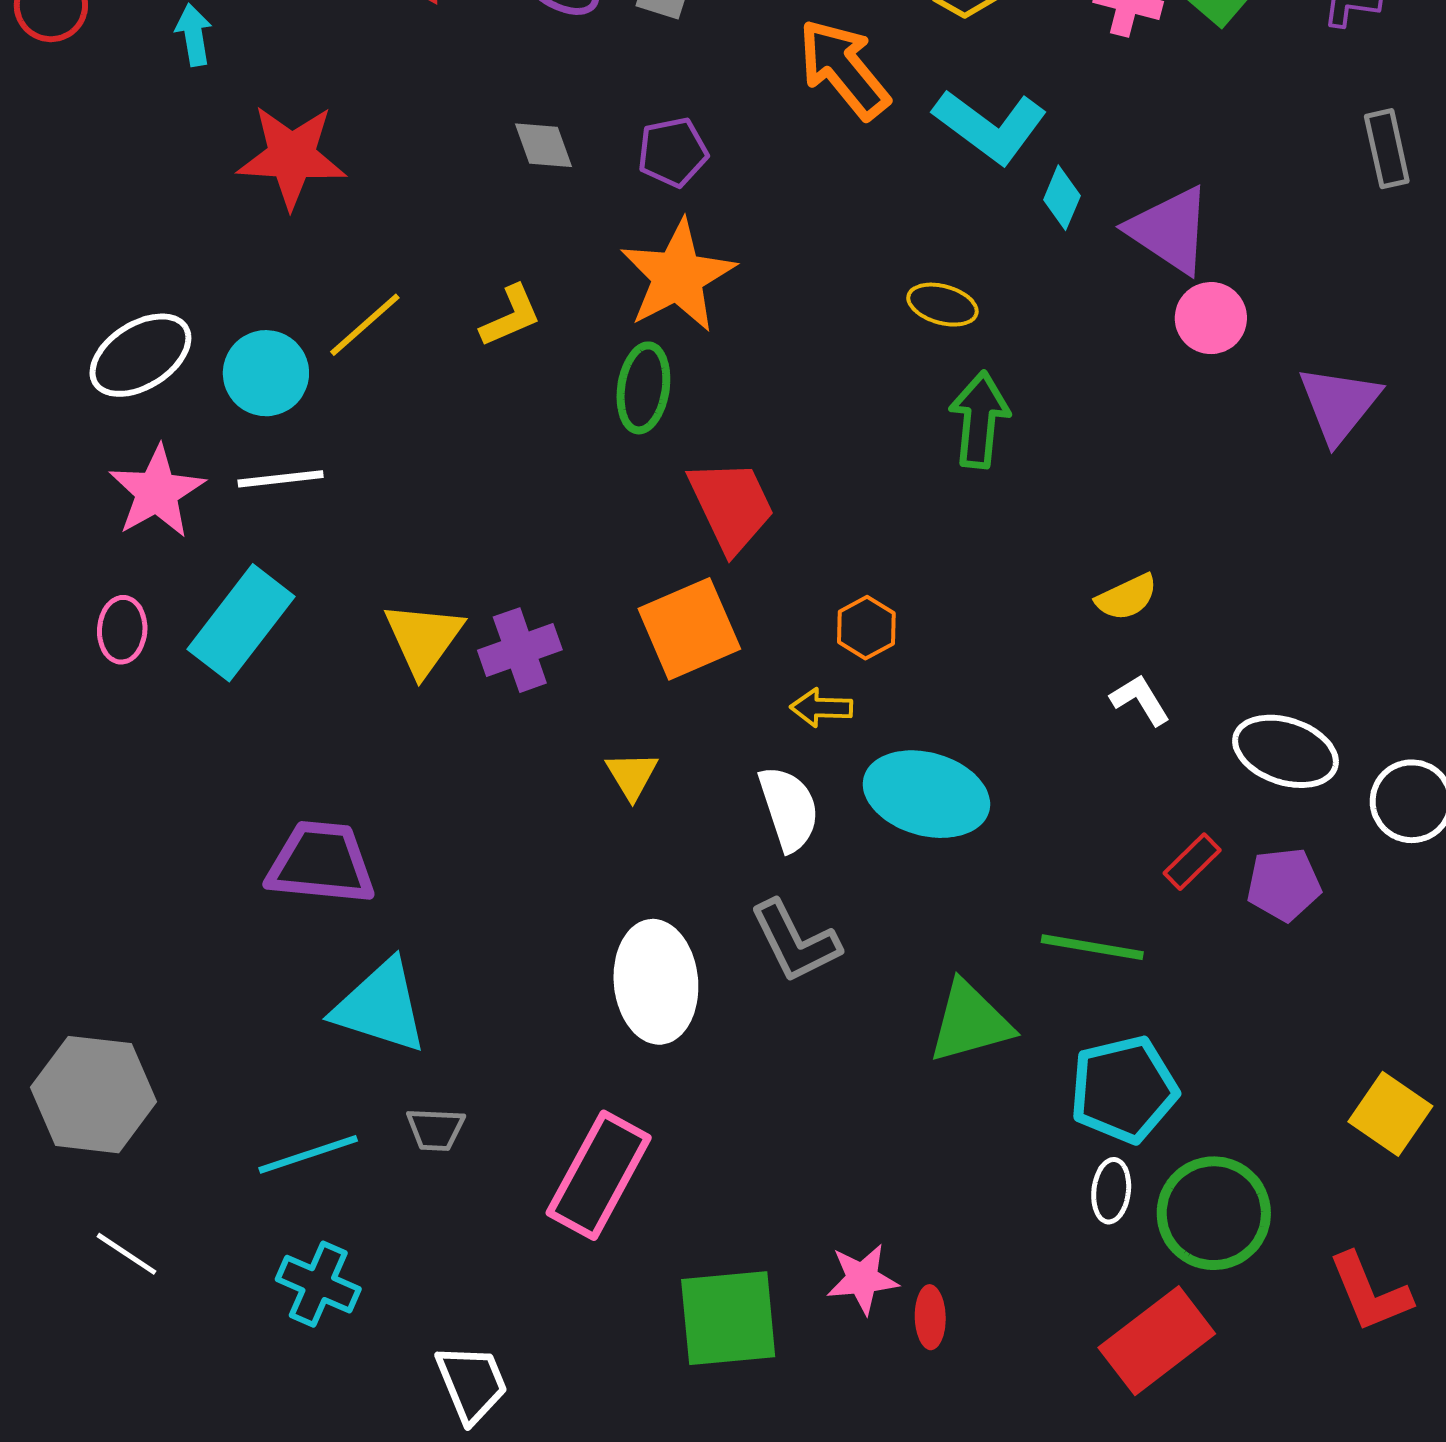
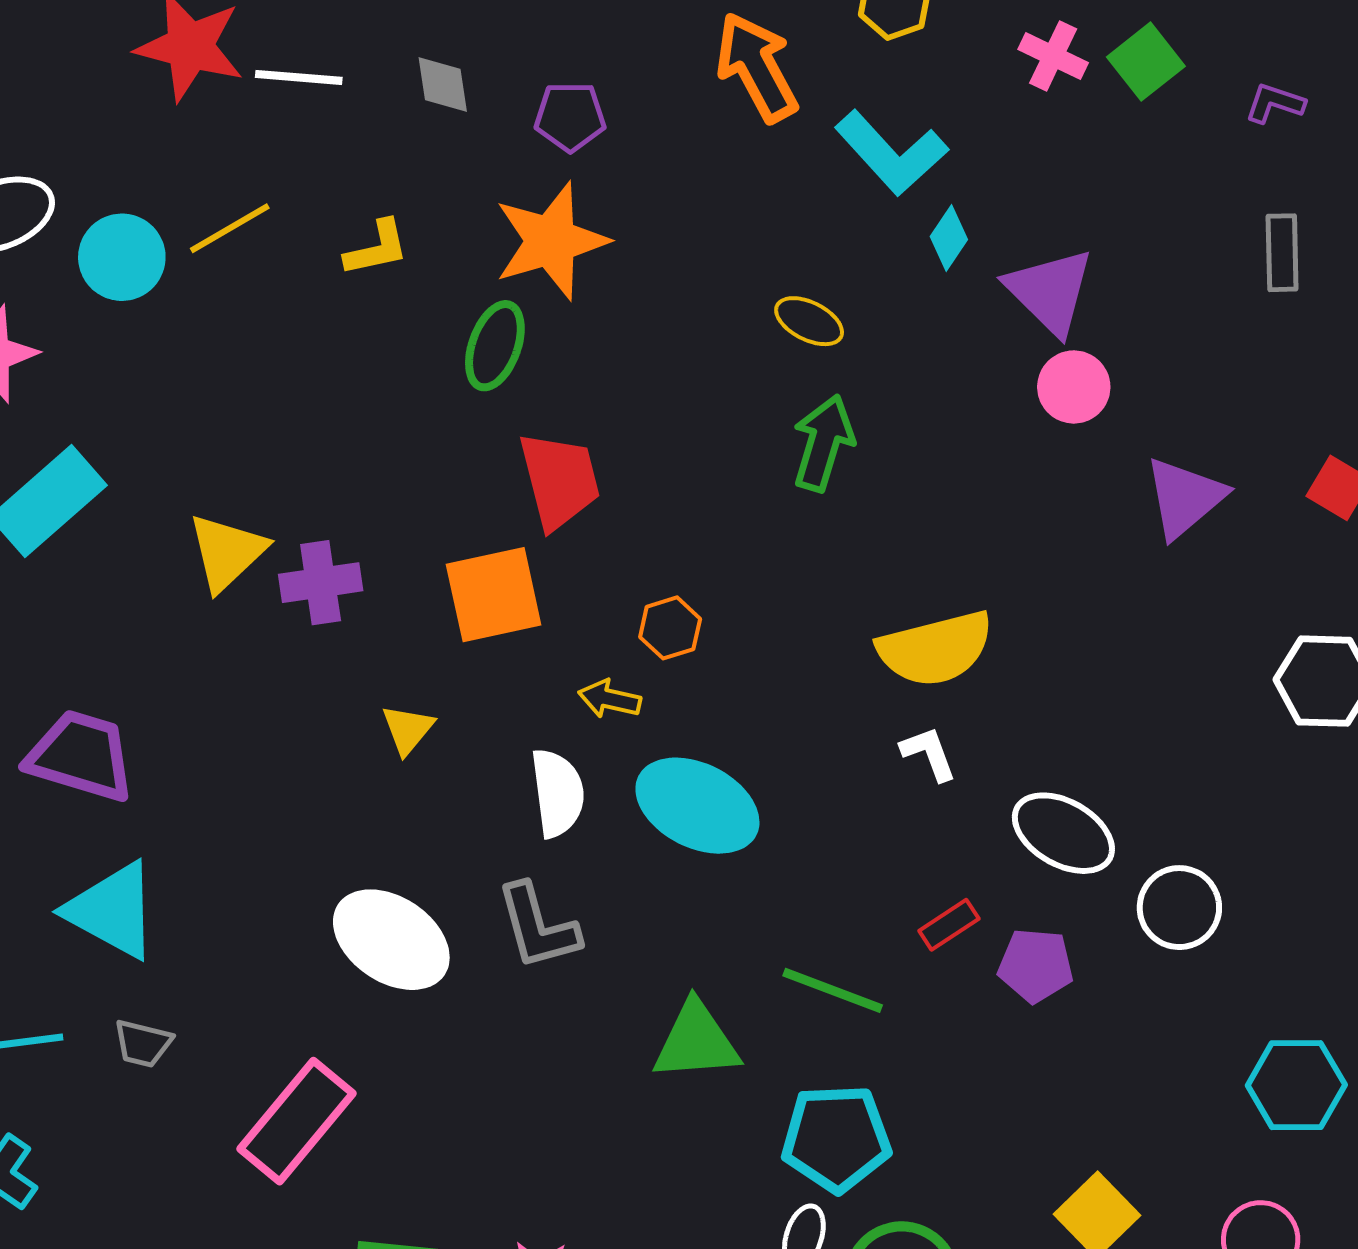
white line: (281, 479) -> (299, 77), moved
yellow semicircle: (1127, 597) -> (935, 649), size x1.8
white ellipse: (656, 982) -> (391, 940), turned -62

